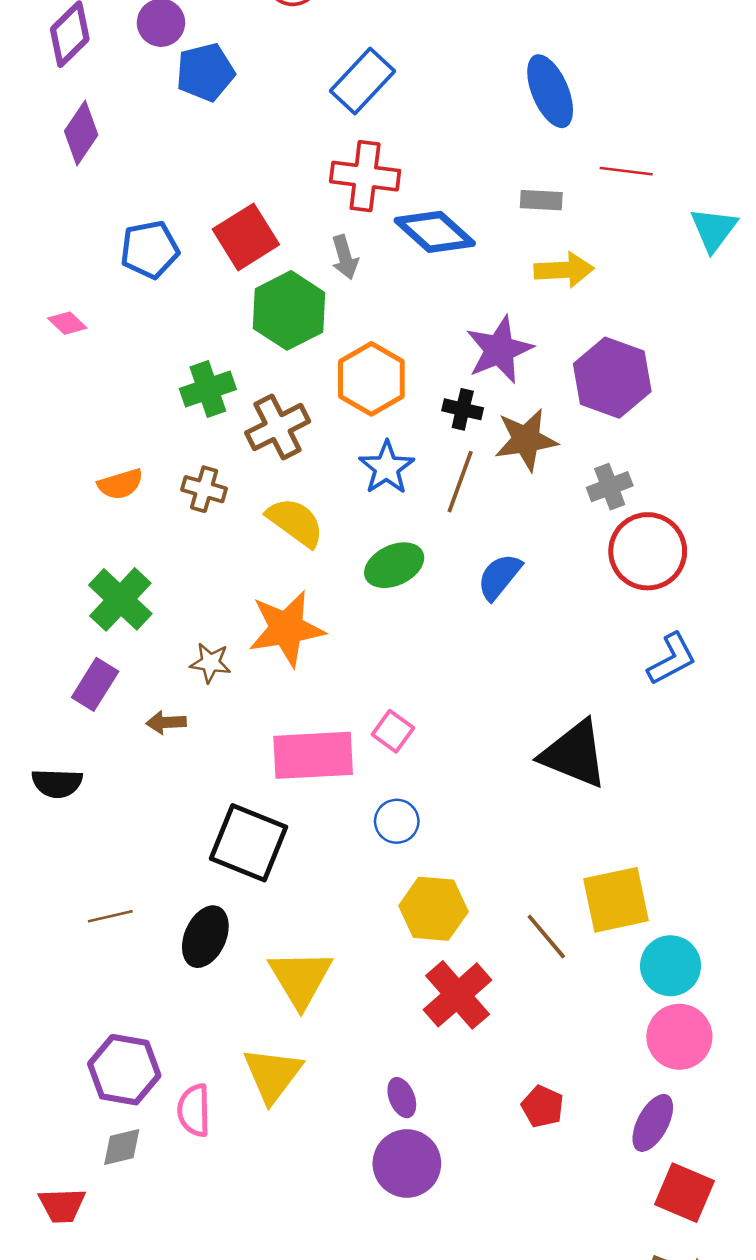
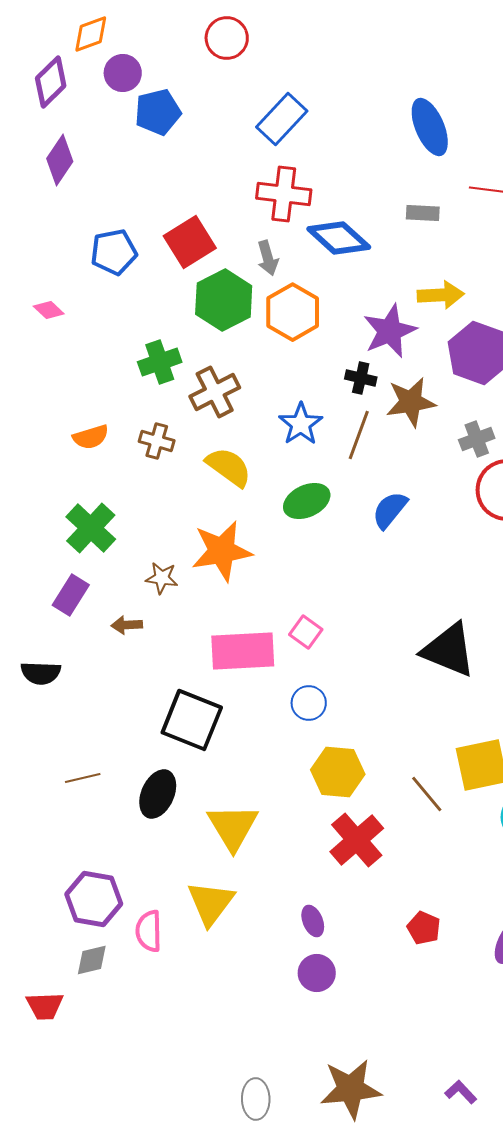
yellow arrow: (564, 270) -> (441, 295), moved
orange hexagon: (371, 379) -> (293, 312), moved
purple circle: (407, 1163) -> (317, 973), size x0.7

